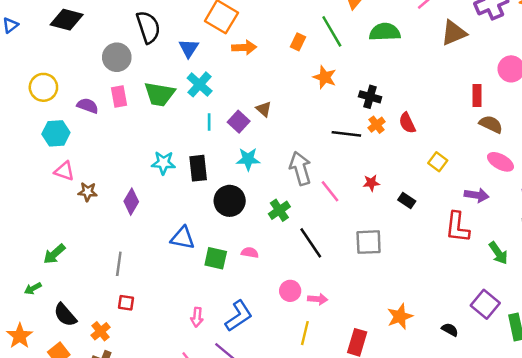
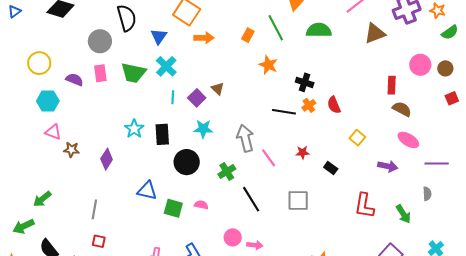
cyan star: (163, 163) -> (134, 129), turned 30
red L-shape: (457, 227) -> (364, 206), moved
green arrow: (33, 288) -> (24, 226), size x1.5

